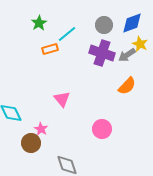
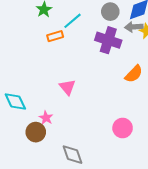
gray arrow: (127, 55) -> (134, 27), moved, turned 30
pink circle: (102, 129) -> (123, 128), moved

